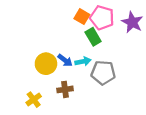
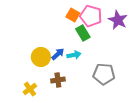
blue arrow: (65, 60) -> (58, 54), turned -80
gray pentagon: (103, 73) -> (104, 74), moved

